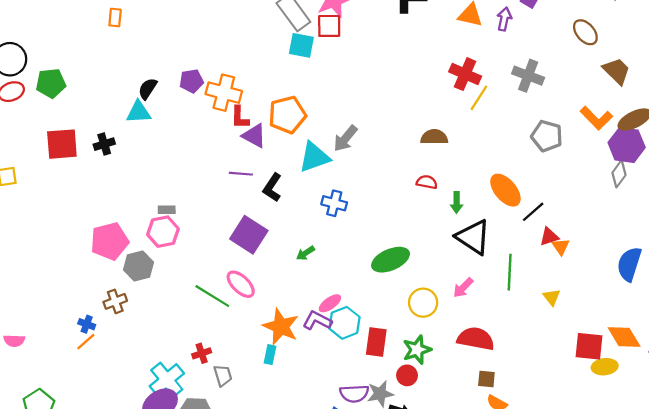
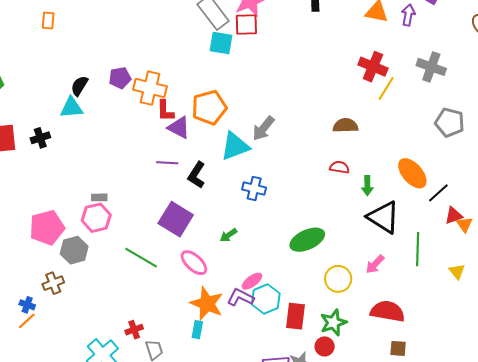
pink ellipse: (241, 284) -> (194, 263), moved
green line: (212, 296) -> (141, 258), moved

